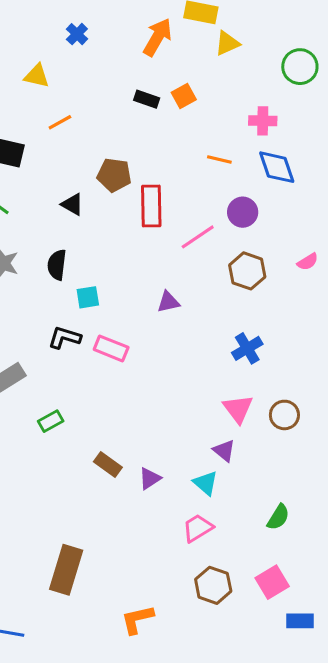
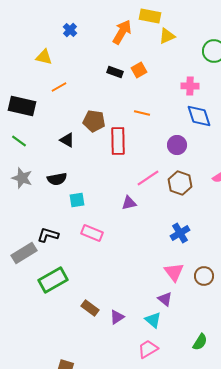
orange line: (219, 159) -> (142, 113), moved
pink line: (198, 237) -> (148, 178), moved
black semicircle: (57, 265) -> (57, 179), turned -108
black L-shape: (65, 338) -> (48, 235), moved
green rectangle: (51, 421) -> (53, 280), size x1.8

